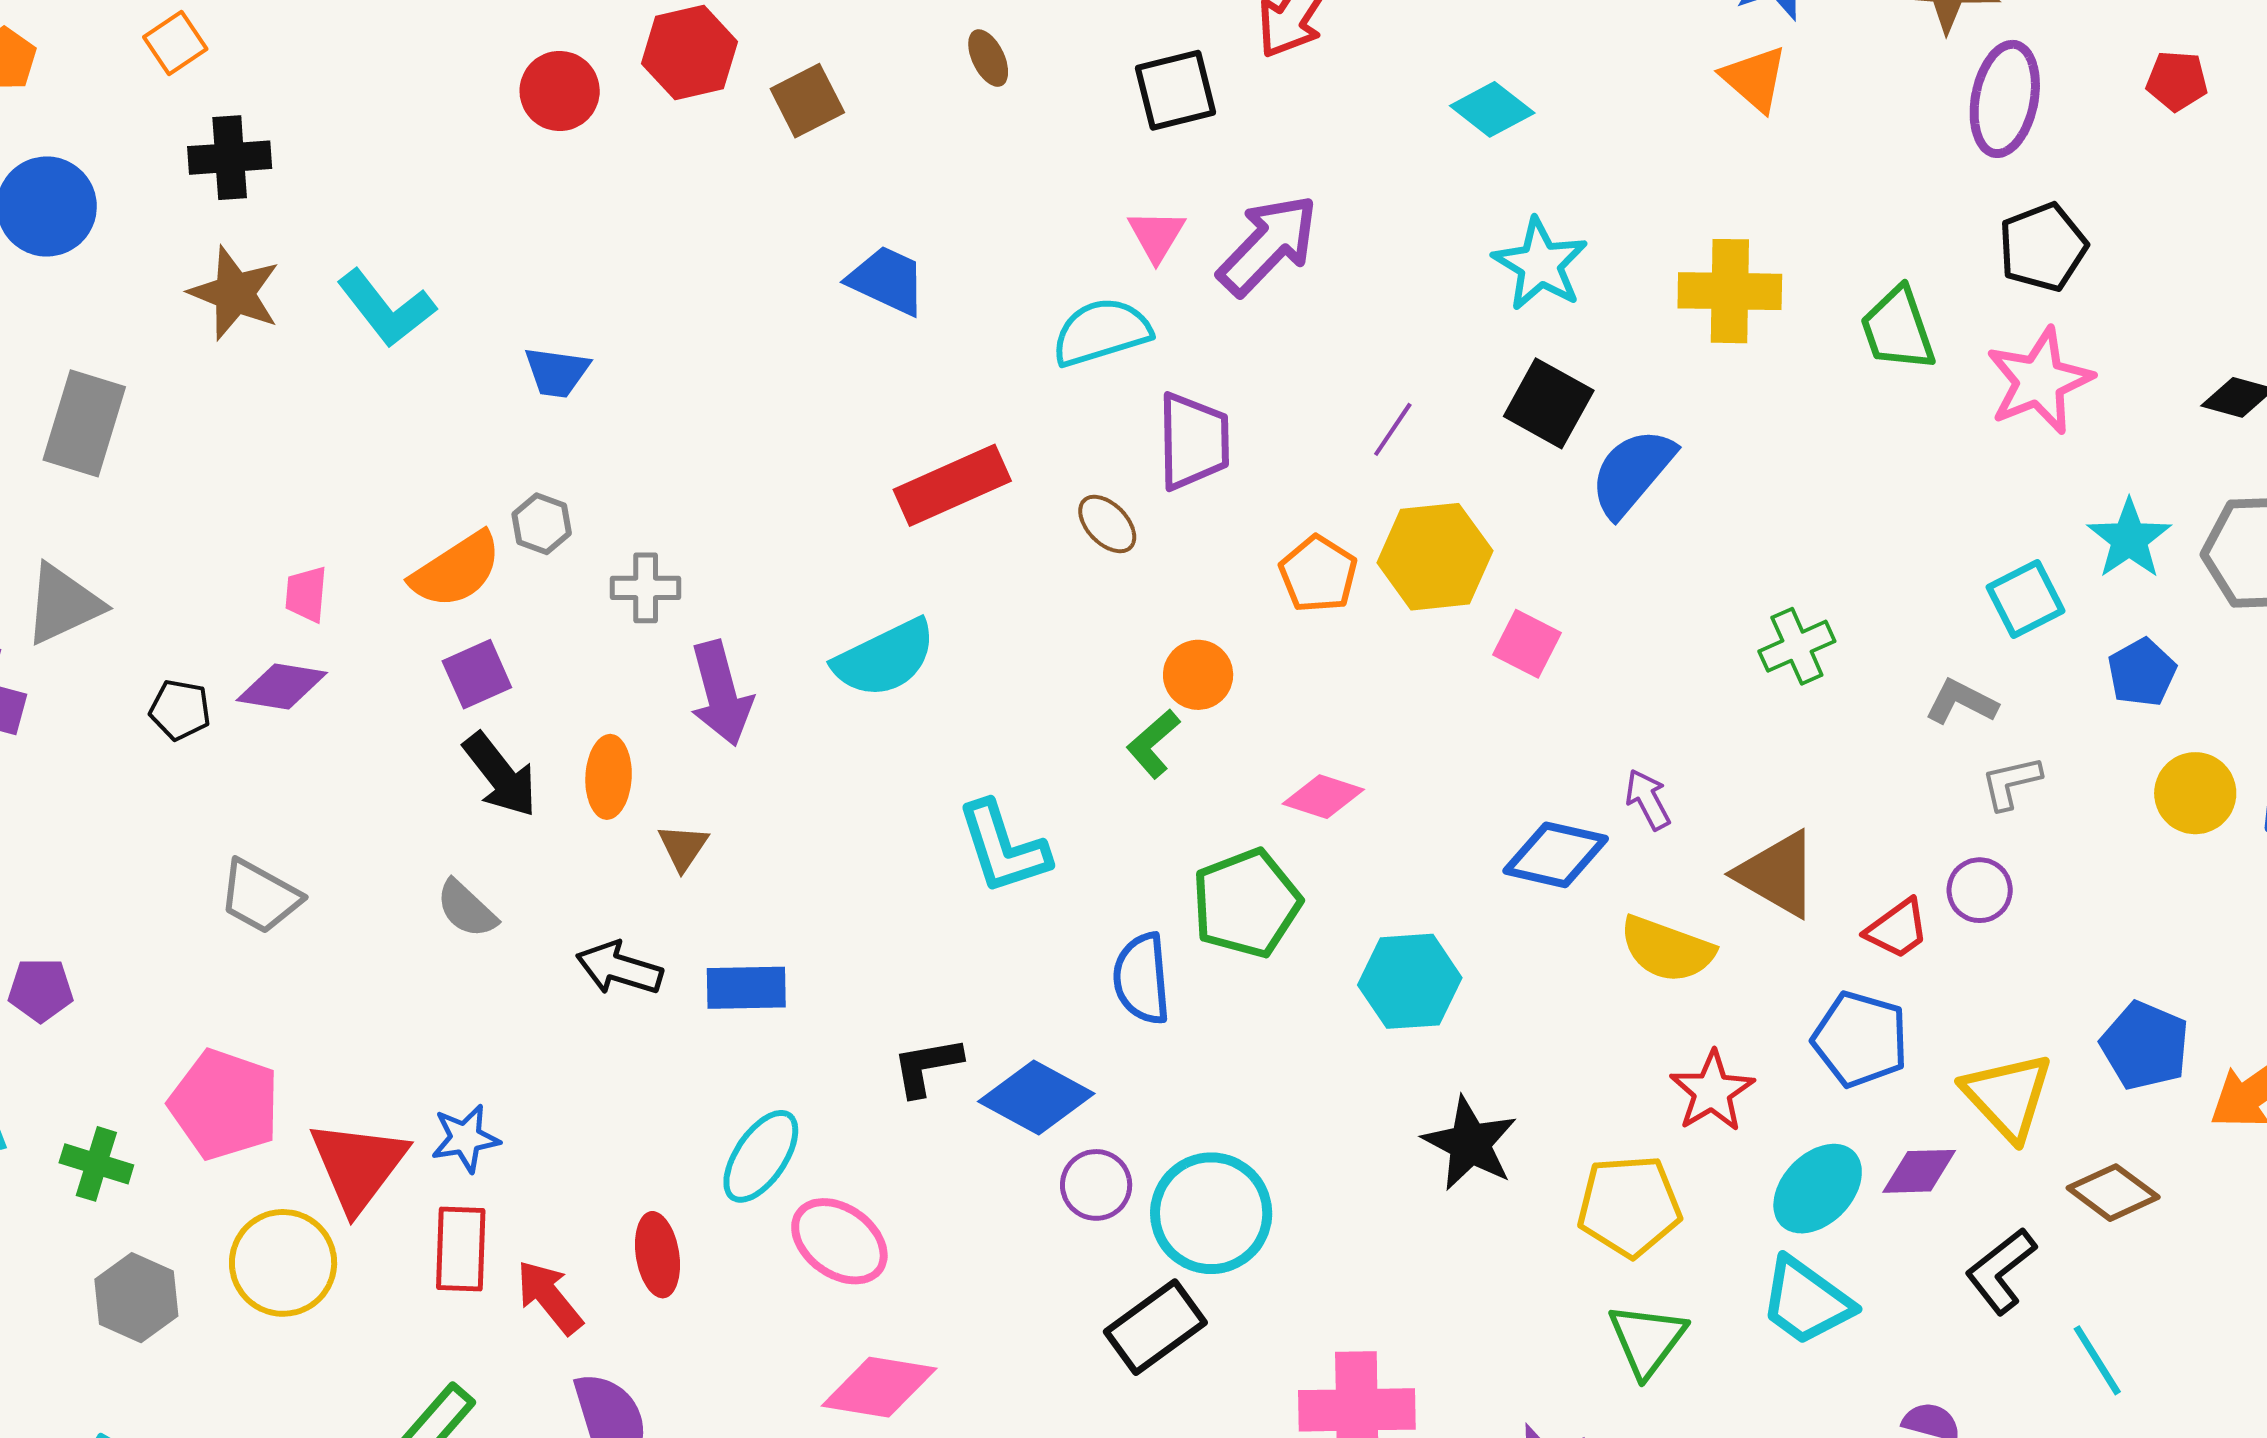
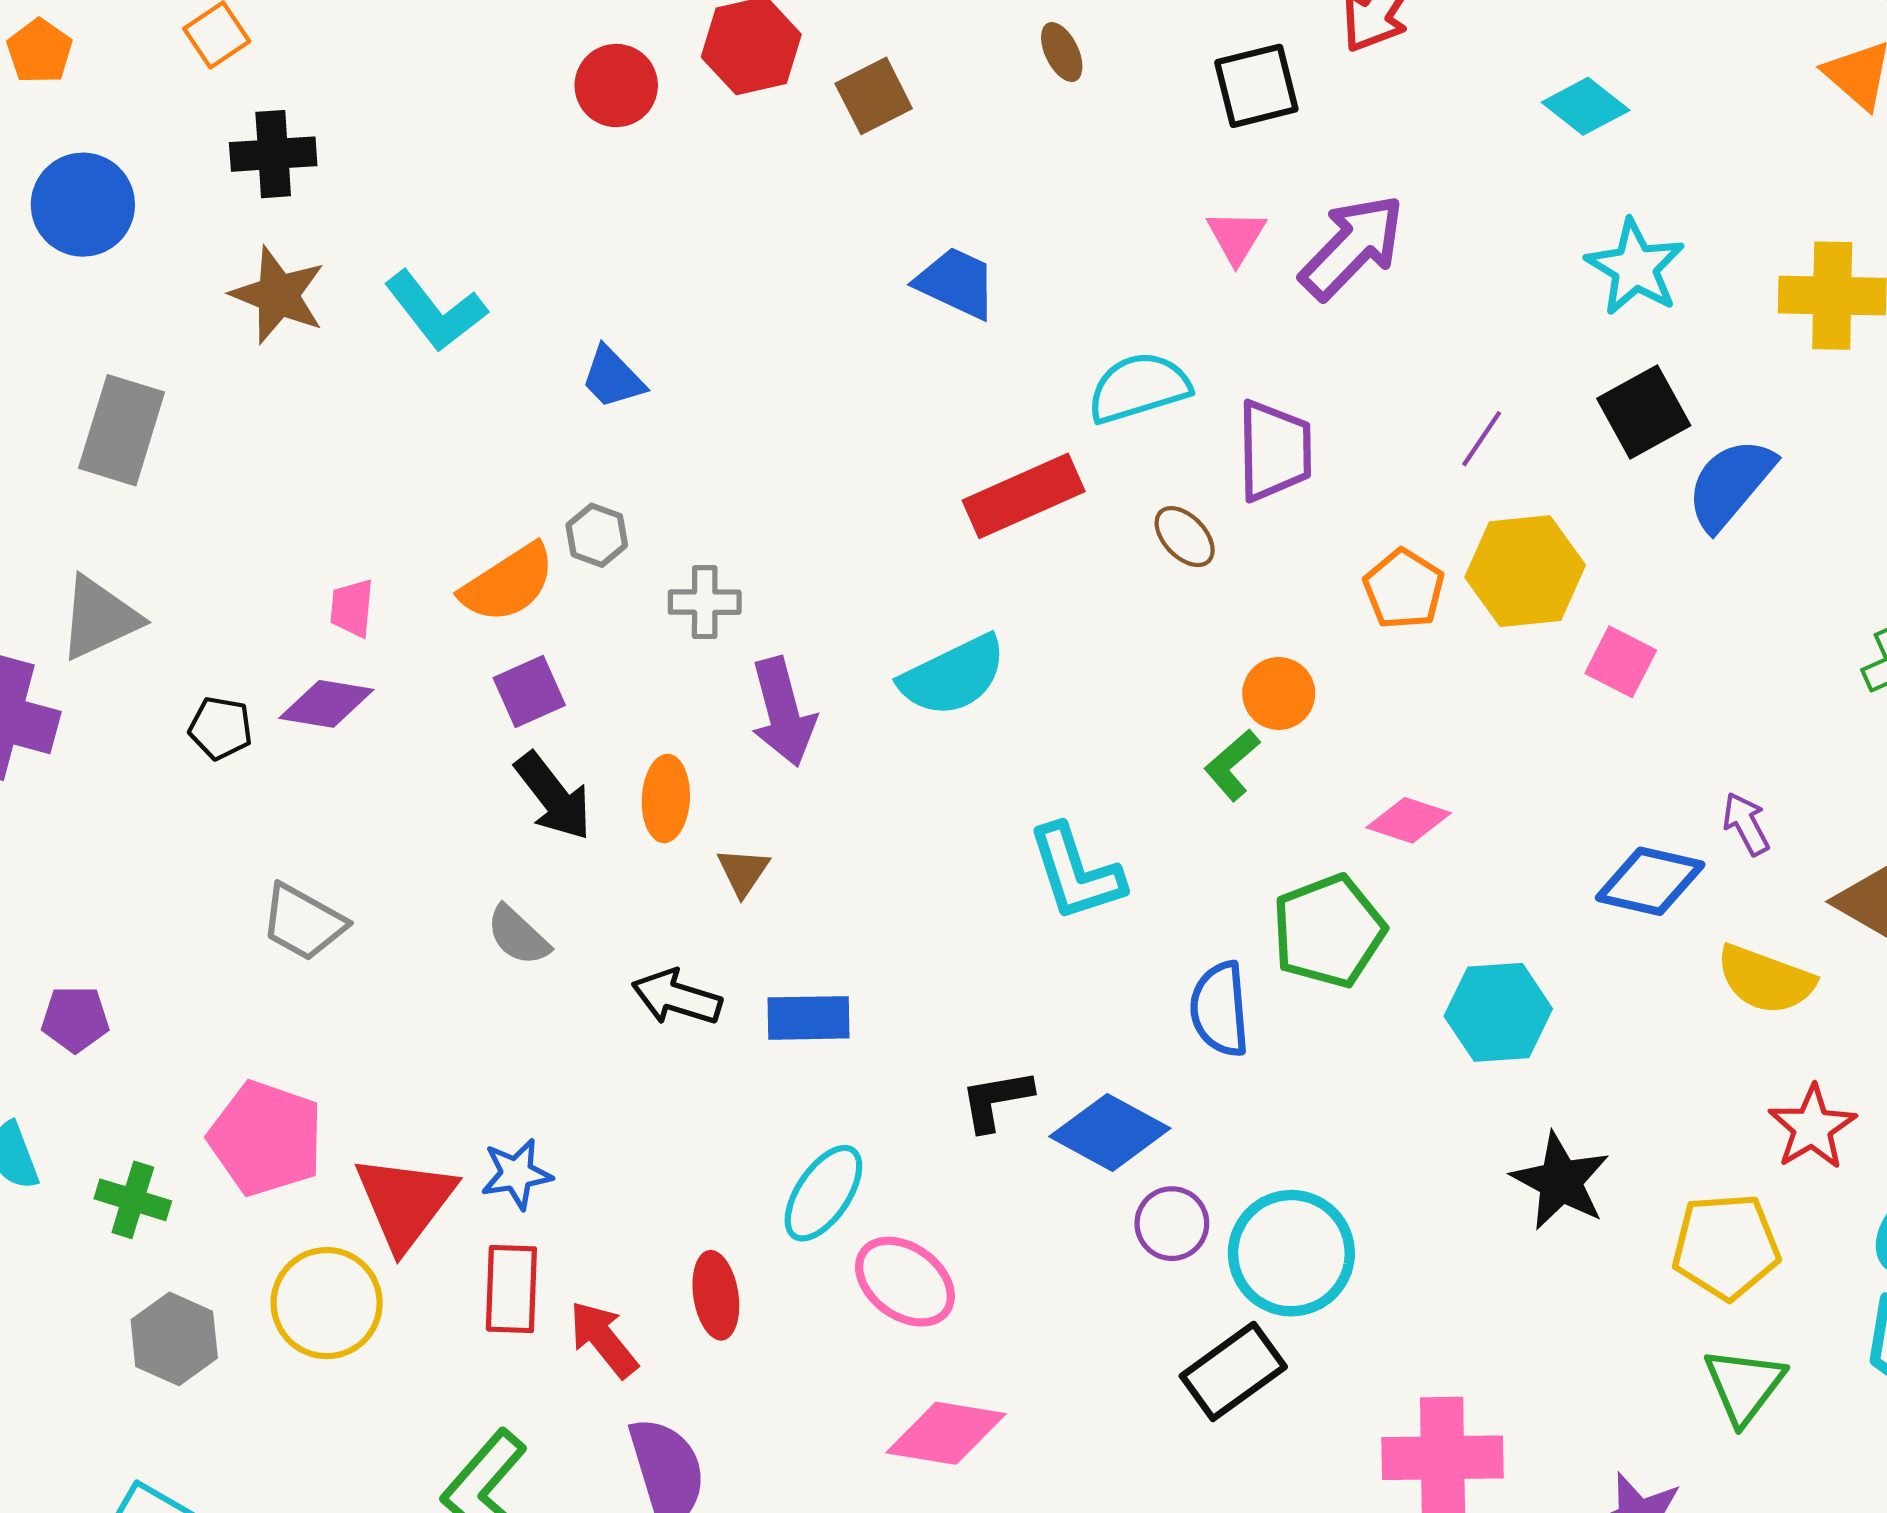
cyan semicircle: (1101, 332) -> (1139, 388), moved
blue trapezoid: (557, 372) -> (613, 378), turned 38
black square: (1549, 403) -> (1644, 412), turned 32

